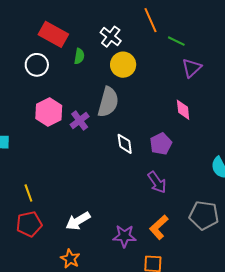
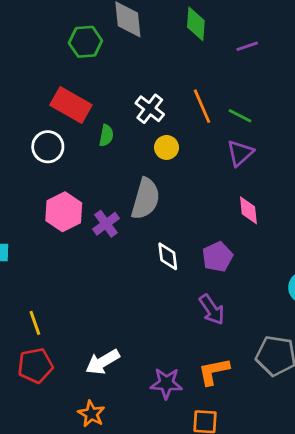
orange line: (150, 20) -> (202, 106), moved
yellow circle: (123, 65) -> (166, 147), size x0.7
purple triangle: (192, 68) -> (240, 153), moved
orange L-shape: (159, 227) -> (214, 371), turned 30

